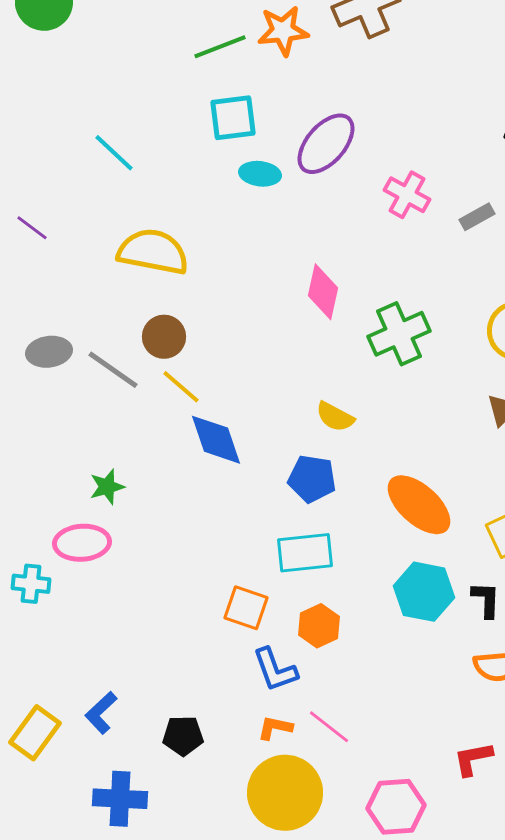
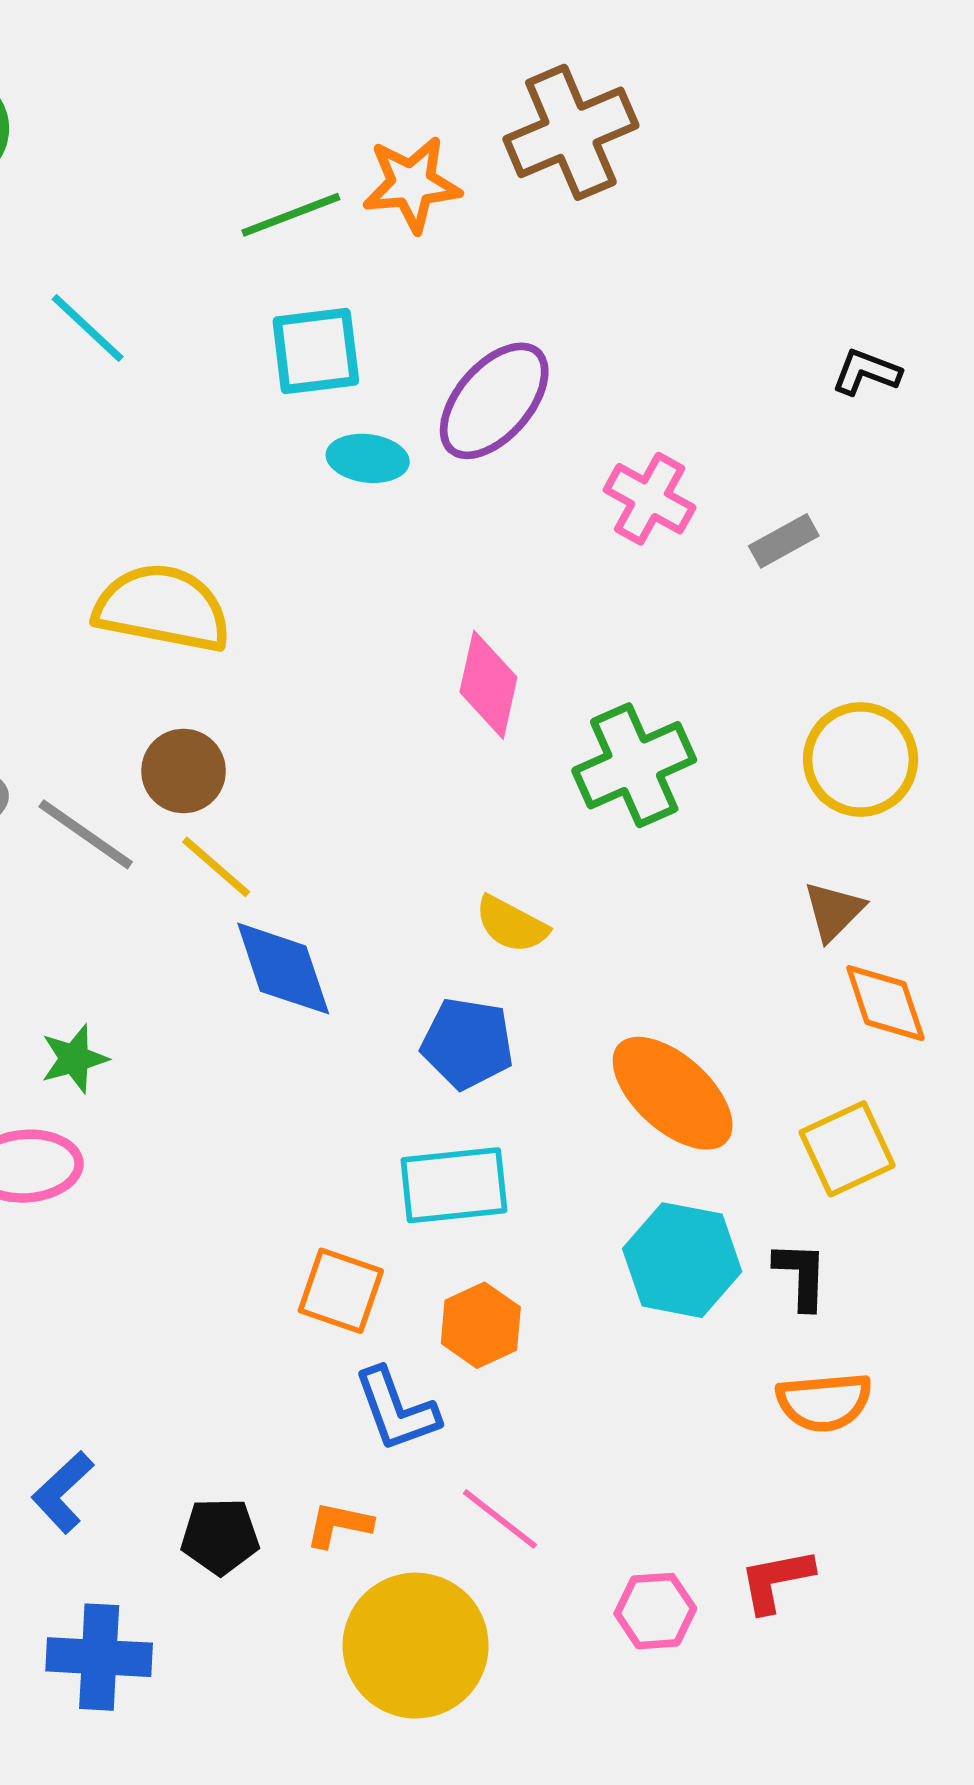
cyan line: (114, 153) -> (88, 328), moved
orange L-shape: (275, 728) -> (339, 1525), moved
pink hexagon: (396, 807) -> (655, 1611), moved, size x0.7

